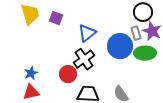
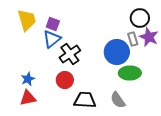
blue triangle: (87, 33) -> (52, 39), moved
green ellipse: (145, 53) -> (130, 73), moved
black cross: (84, 59) -> (70, 54), moved

